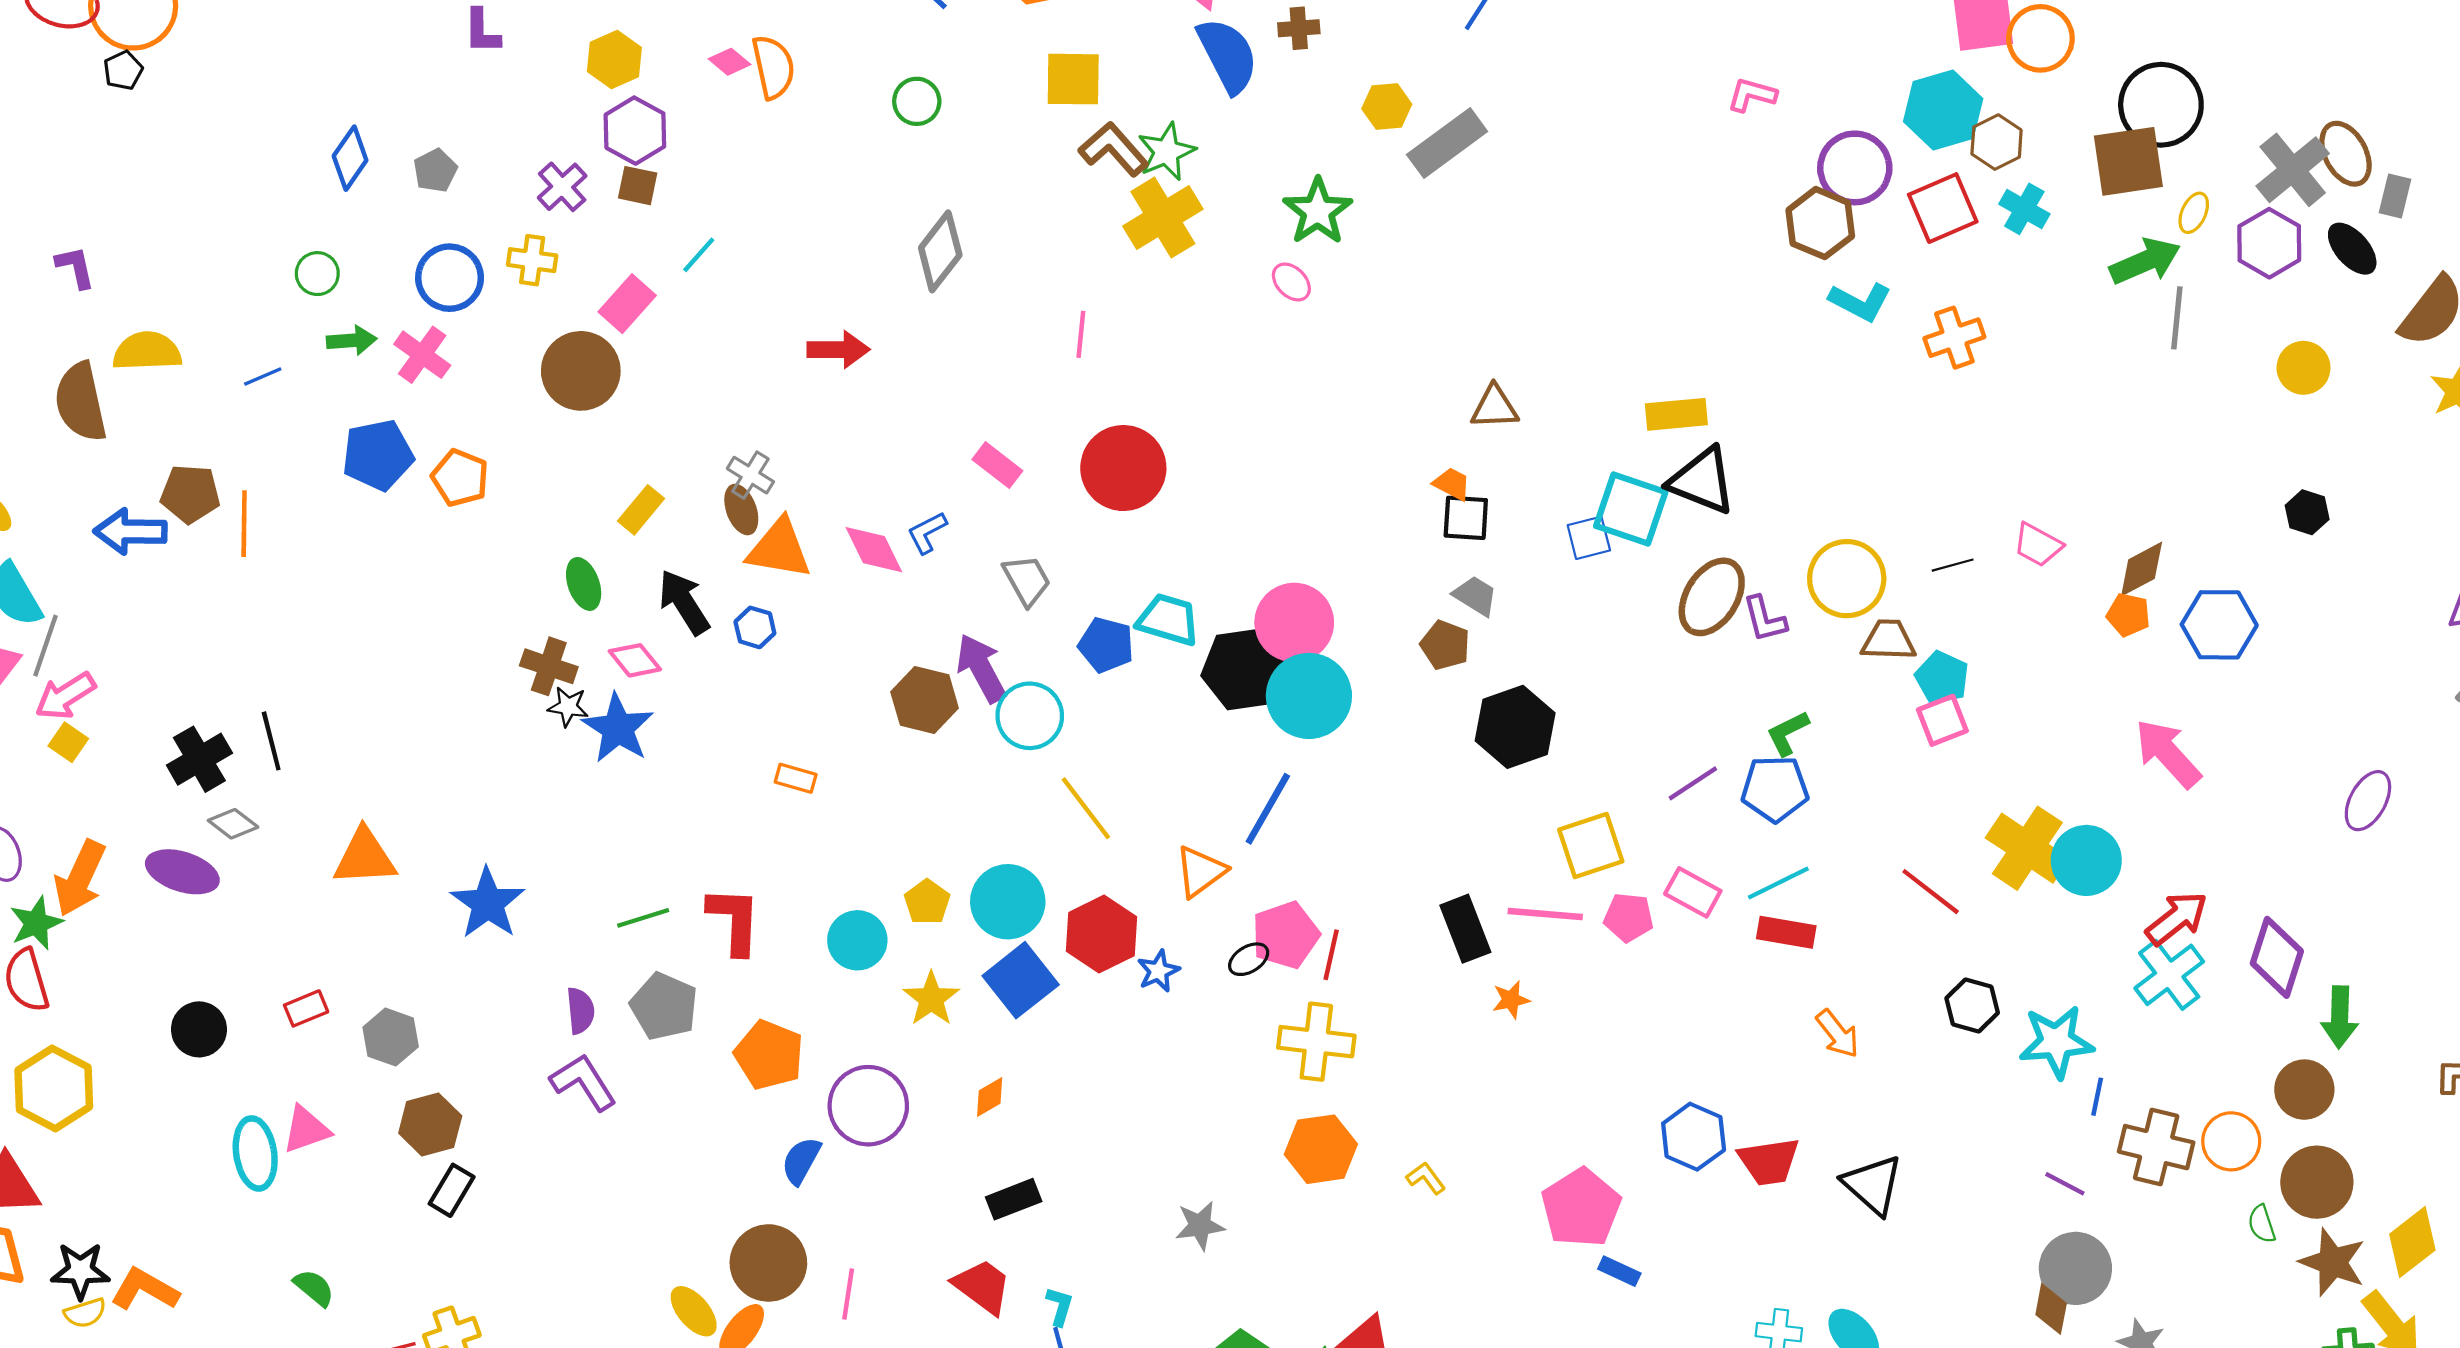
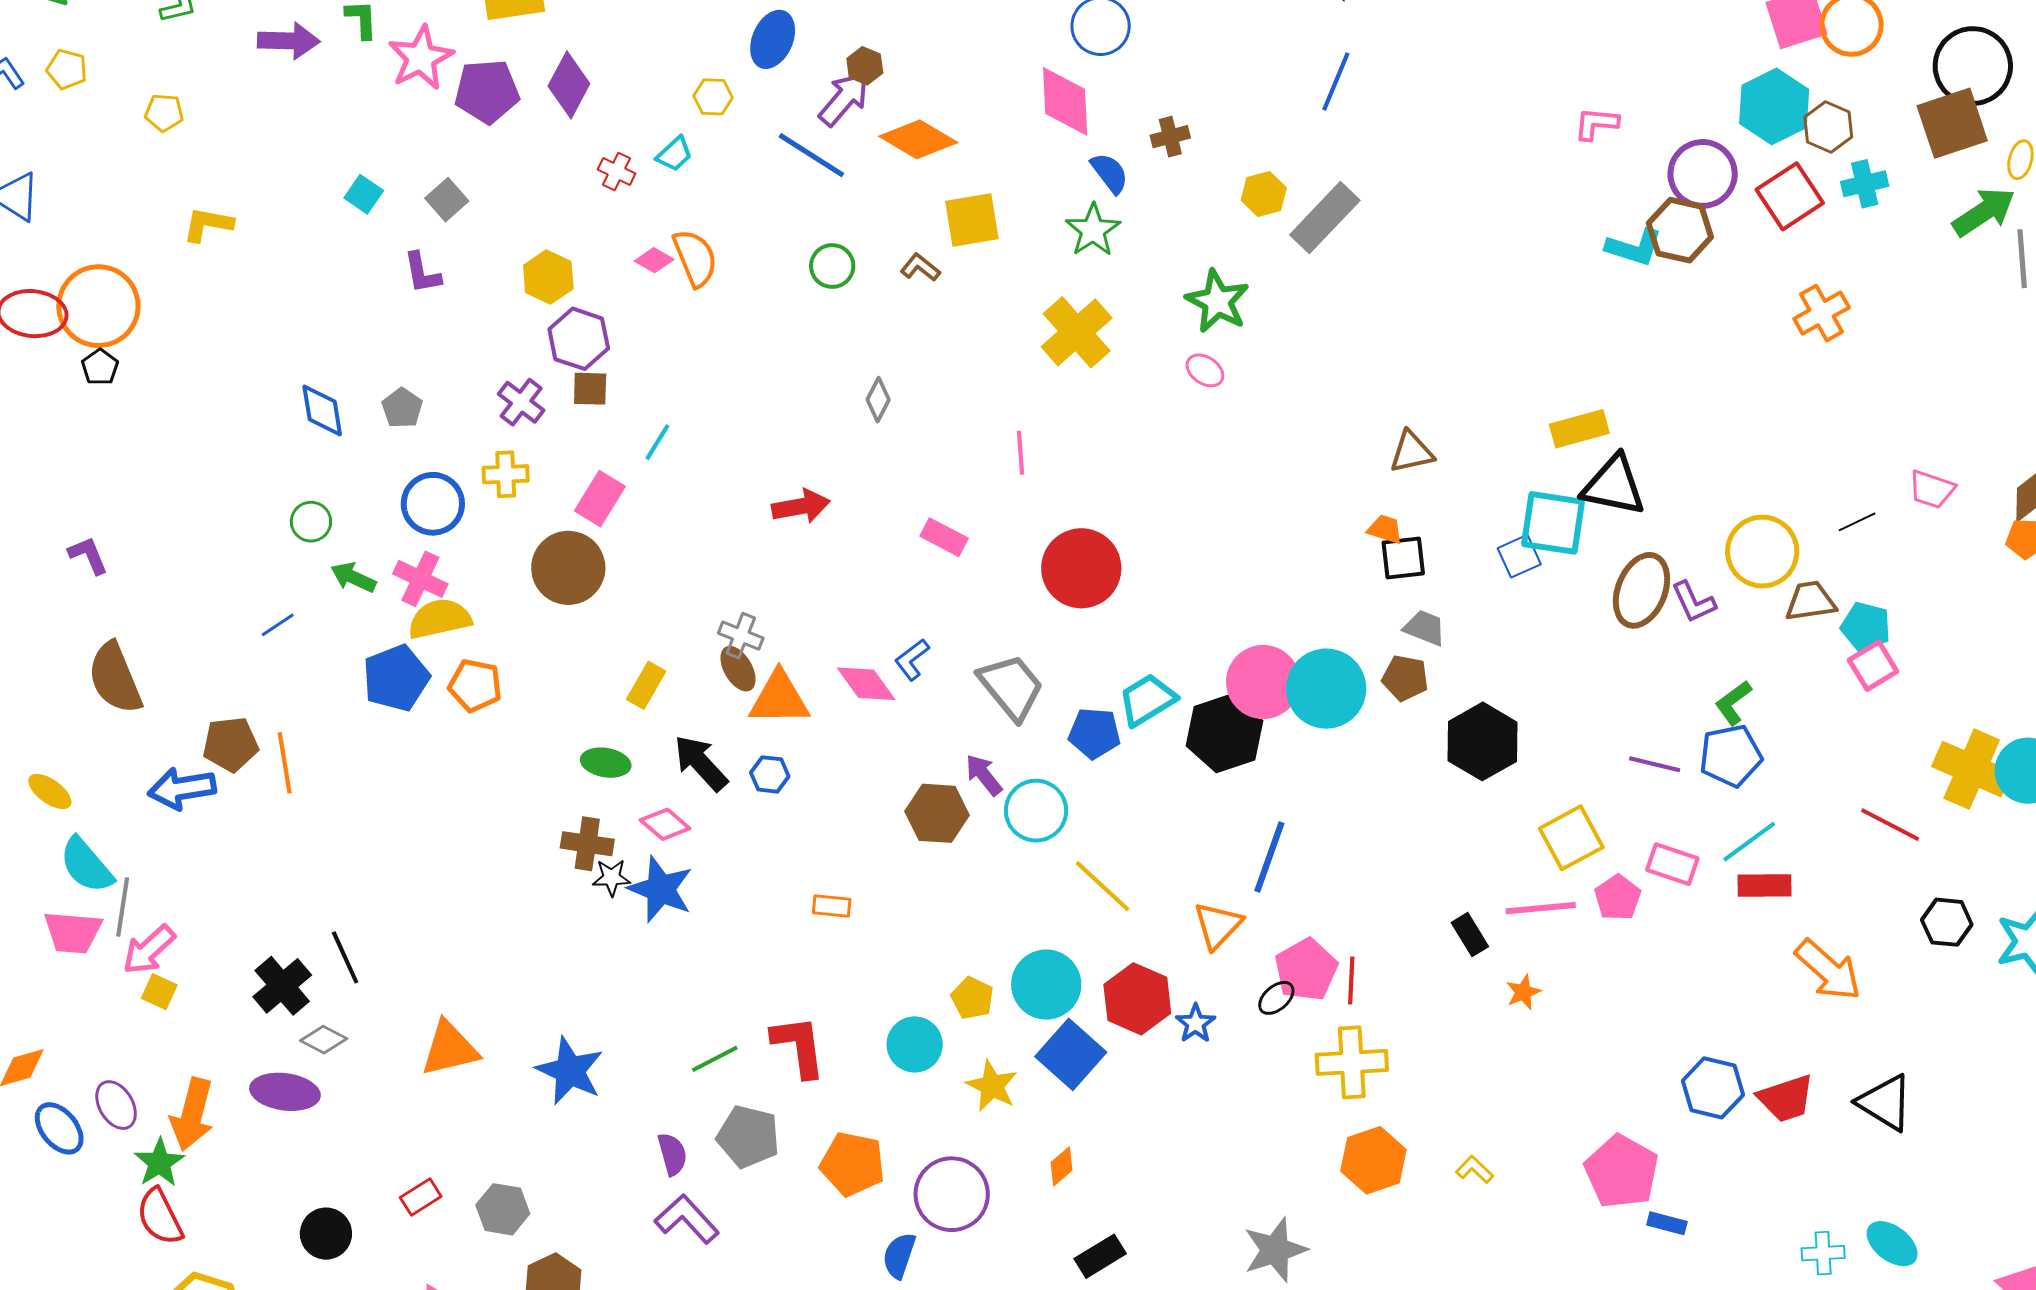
blue semicircle: (1228, 55) -> (1110, 173), size x0.6
brown L-shape: (1114, 149) -> (920, 267), moved, size x0.6
green star: (1167, 152) -> (1093, 230), moved
blue diamond: (350, 158) -> (322, 411), turned -34
cyan cross: (2024, 209) -> (1865, 184), turned -33
gray diamond: (940, 251) -> (878, 400), size x0.6
cyan L-shape: (1860, 302) -> (1634, 247), moved
green arrow: (352, 340) -> (353, 577), turned -141
yellow semicircle: (147, 351) -> (440, 619), moved
pink rectangle: (997, 465) -> (944, 537), moved
gray trapezoid: (1027, 580) -> (1011, 687), size x1.4
green ellipse: (584, 584) -> (606, 763), turned -51
cyan trapezoid: (1168, 620) -> (1147, 700), turned -38
purple arrow: (981, 668) -> (984, 775), size x0.7
cyan circle: (1309, 696) -> (1326, 689), moved
purple line: (1693, 783) -> (1655, 764), turned 57
pink pentagon: (1629, 917) -> (1618, 898), turned -30
black rectangle: (1465, 929) -> (1470, 935), size x0.7
orange arrow: (1838, 1034) -> (1828, 970), size x1.5
gray star: (1200, 1226) -> (1275, 1250), size x1.4

